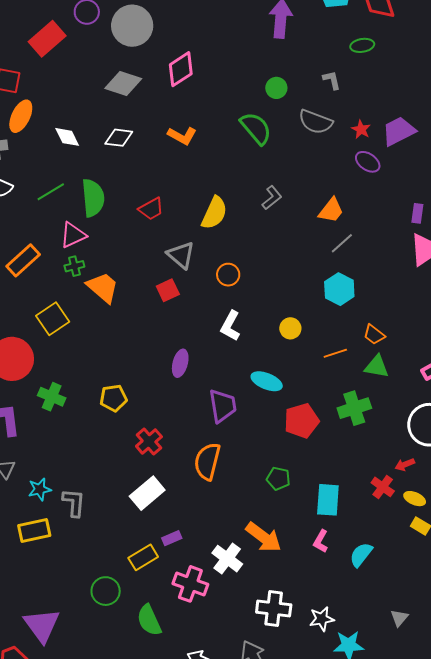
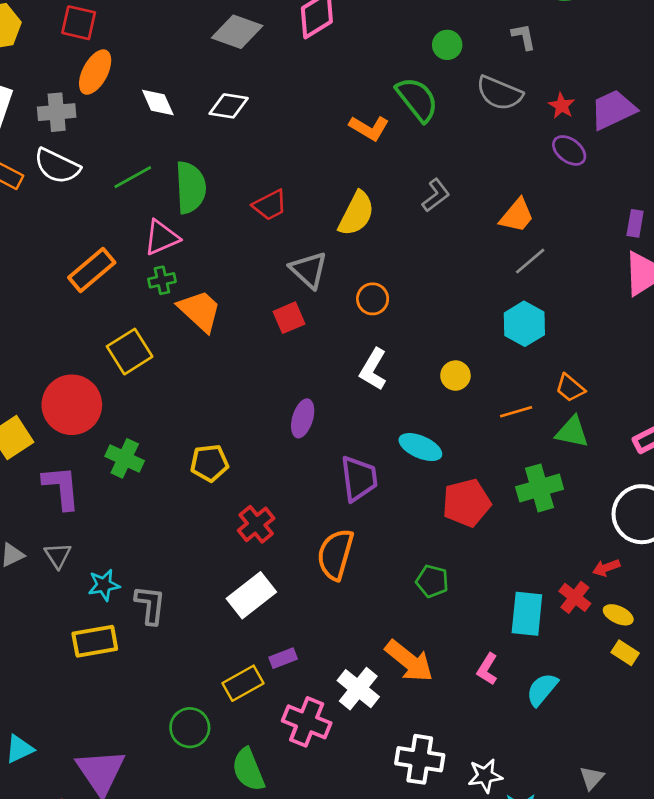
orange L-shape: (182, 136) -> (369, 128), moved
cyan rectangle: (328, 500) -> (527, 614), moved

